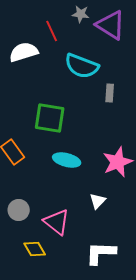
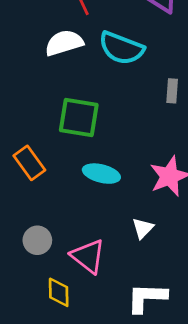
white semicircle: (24, 52) -> (64, 43), moved
gray rectangle: (110, 93) -> (172, 91), moved
yellow diamond: (35, 249) -> (59, 292), turned 30

